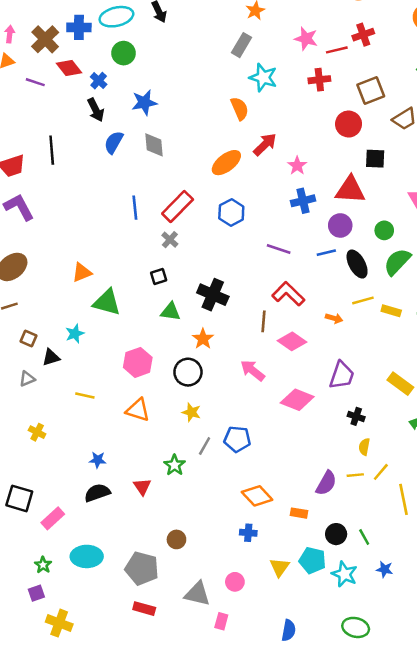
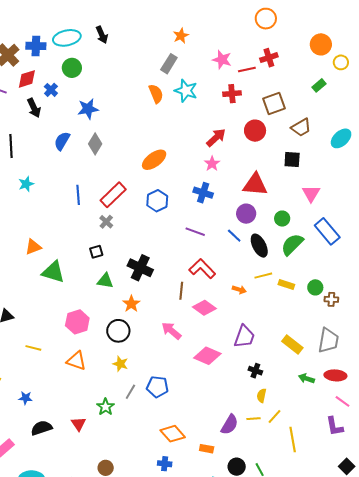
red diamond: (69, 68) -> (27, 79), turned -70
orange semicircle: (240, 109) -> (156, 94), moved
black arrow: (96, 110) -> (34, 108), moved
red arrow: (265, 144) -> (216, 138), moved
gray diamond: (154, 145) -> (95, 144), turned 35
black square: (375, 159) -> (292, 159), moved
blue cross: (303, 201) -> (203, 193), moved, turned 30
blue line: (326, 253) -> (234, 236), turned 56
cyan star: (75, 334) -> (26, 184), moved
blue star: (98, 460) -> (25, 398), moved

